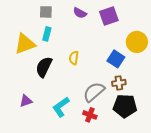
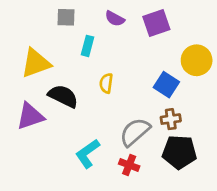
cyan rectangle: (47, 34) -> (88, 46), moved
black semicircle: (44, 67) -> (63, 96), turned 90
purple triangle: (26, 101) -> (30, 116), moved, size x1.5

